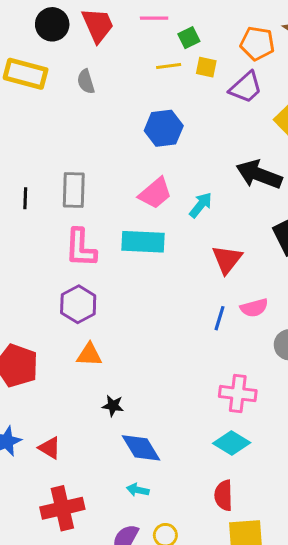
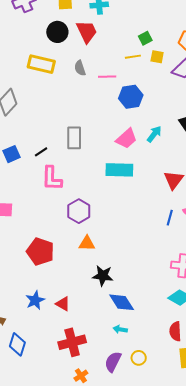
pink line: (154, 18) -> (107, 77), moved
black line: (25, 198) -> (41, 152), moved, turned 56
cyan arrow: (201, 205) -> (154, 134), moved
pink L-shape: (81, 248) -> (52, 178), moved
black star: (113, 406) -> (103, 276), size x1.5

